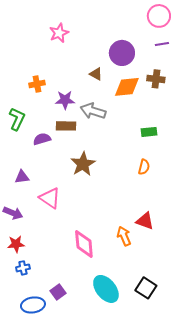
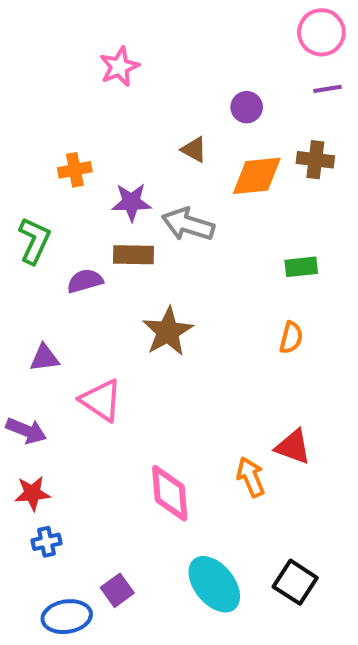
purple circle: (122, 53) -> (247, 107), size x0.6

